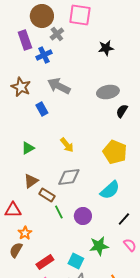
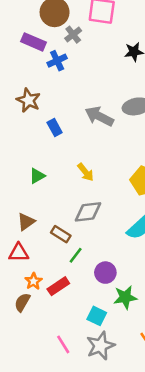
purple rectangle: (25, 40) -> (33, 42), turned -48
gray arrow: (59, 86) -> (99, 116), moved
brown triangle: (31, 181) -> (26, 222), moved
green line: (59, 212) -> (76, 255), turned 64
purple circle: (83, 216) -> (105, 273), moved
red rectangle: (45, 262) -> (58, 286), moved

